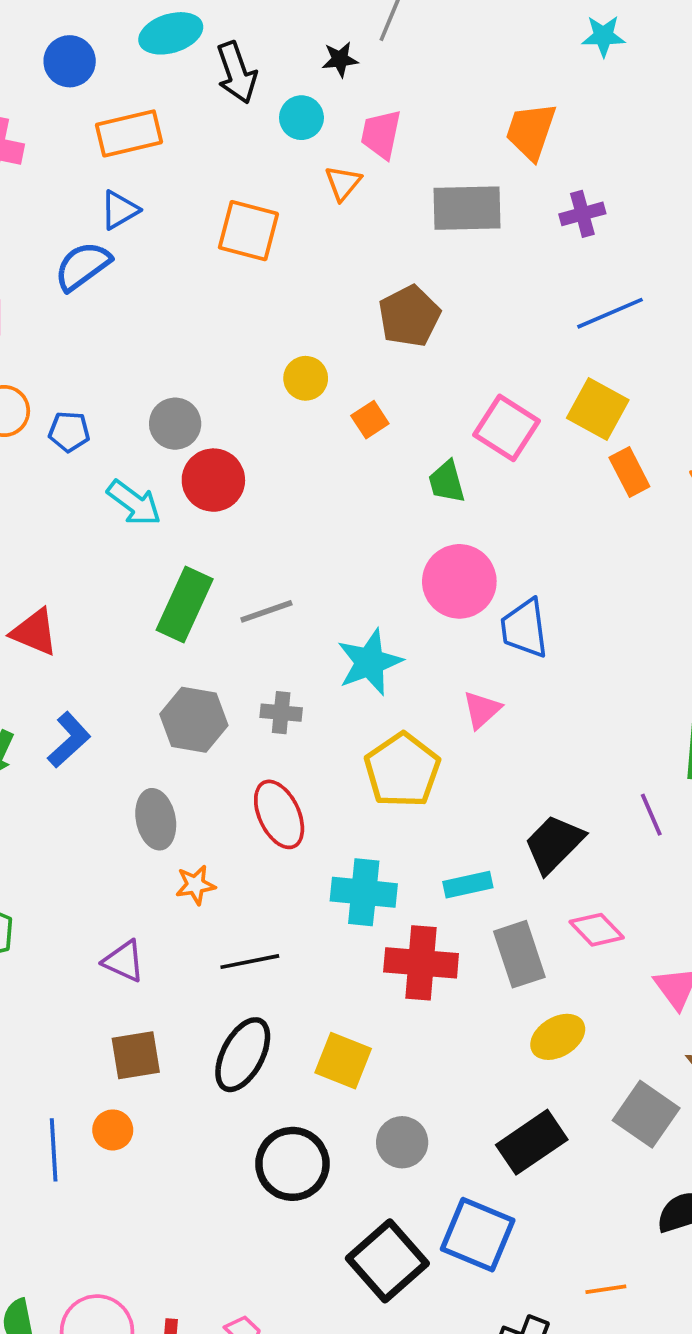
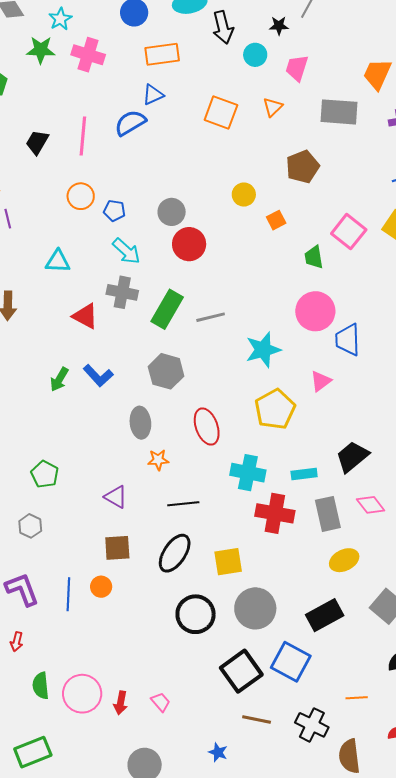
orange triangle: (343, 183) -> (273, 107), moved
cyan arrow: (134, 503) -> (126, 251), moved
gray cross: (281, 713) -> (122, 292), moved, size x1.4
blue L-shape: (69, 740) -> (98, 376), turned 84
yellow square: (343, 1061) -> (228, 562), turned -36
gray circle: (402, 1142) -> (255, 608), size x1.5

